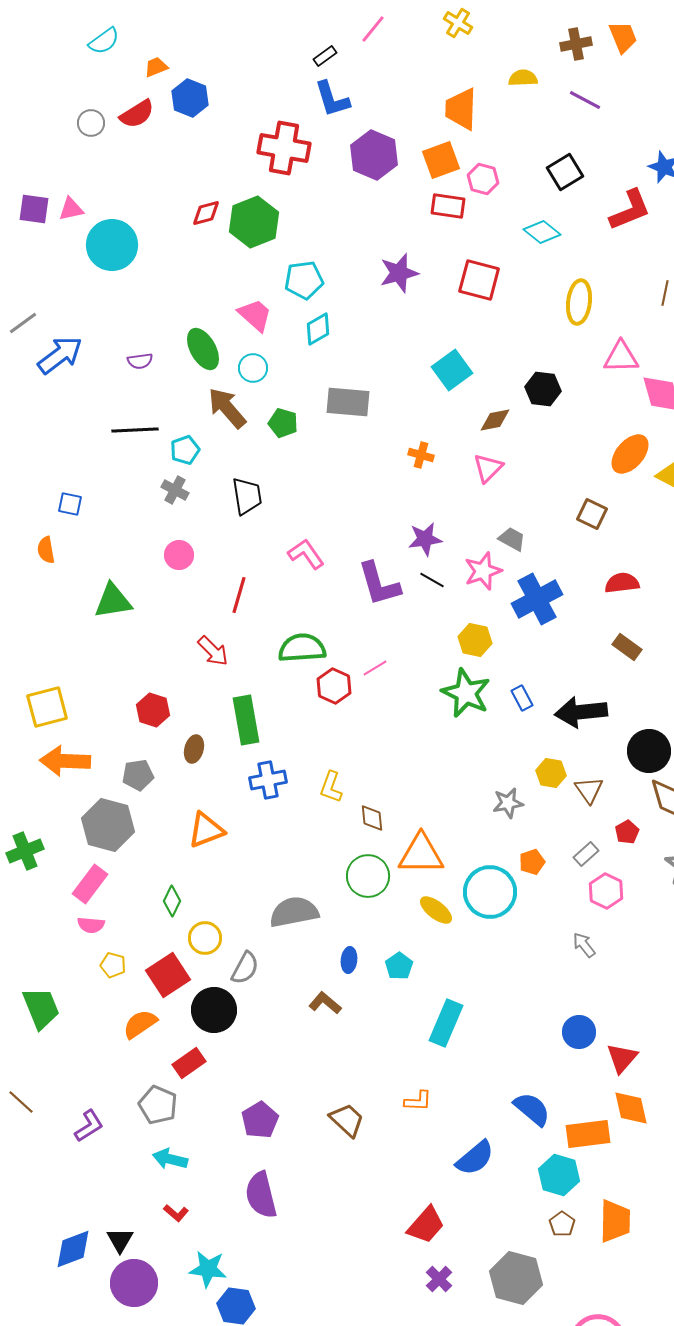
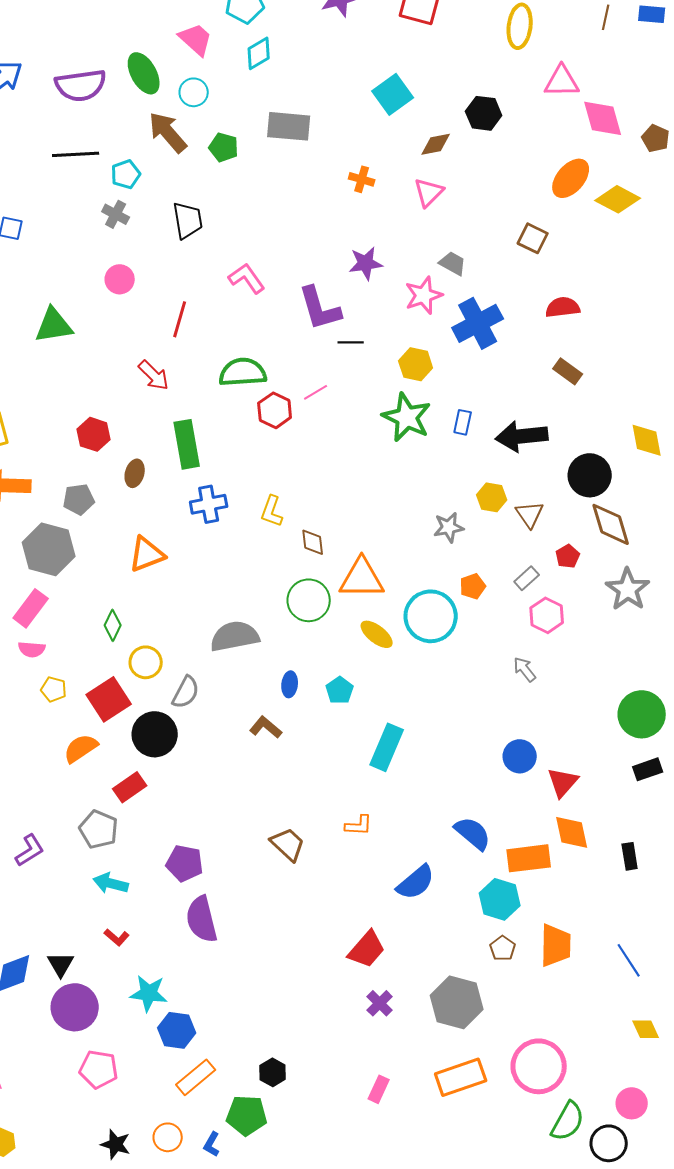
purple semicircle: (140, 361) -> (81, 85), size x2.0
black line: (432, 580) -> (351, 342), moved, turned -30
blue rectangle: (522, 698) -> (463, 422), turned 40
purple pentagon: (260, 1120) -> (185, 863), moved, turned -30

